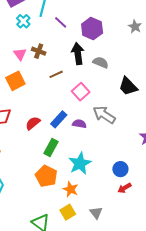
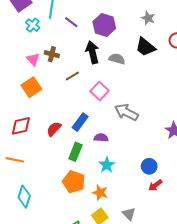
black trapezoid: (128, 86) -> (145, 47), moved
purple semicircle: (79, 124) -> (101, 138), moved
cyan star: (80, 163) -> (107, 165), size x0.7

